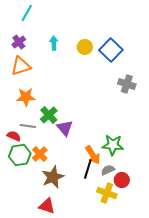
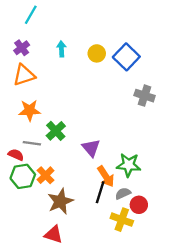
purple triangle: (65, 128) -> (91, 148), moved

